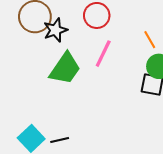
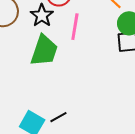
black star: (55, 30) -> (42, 15), moved

